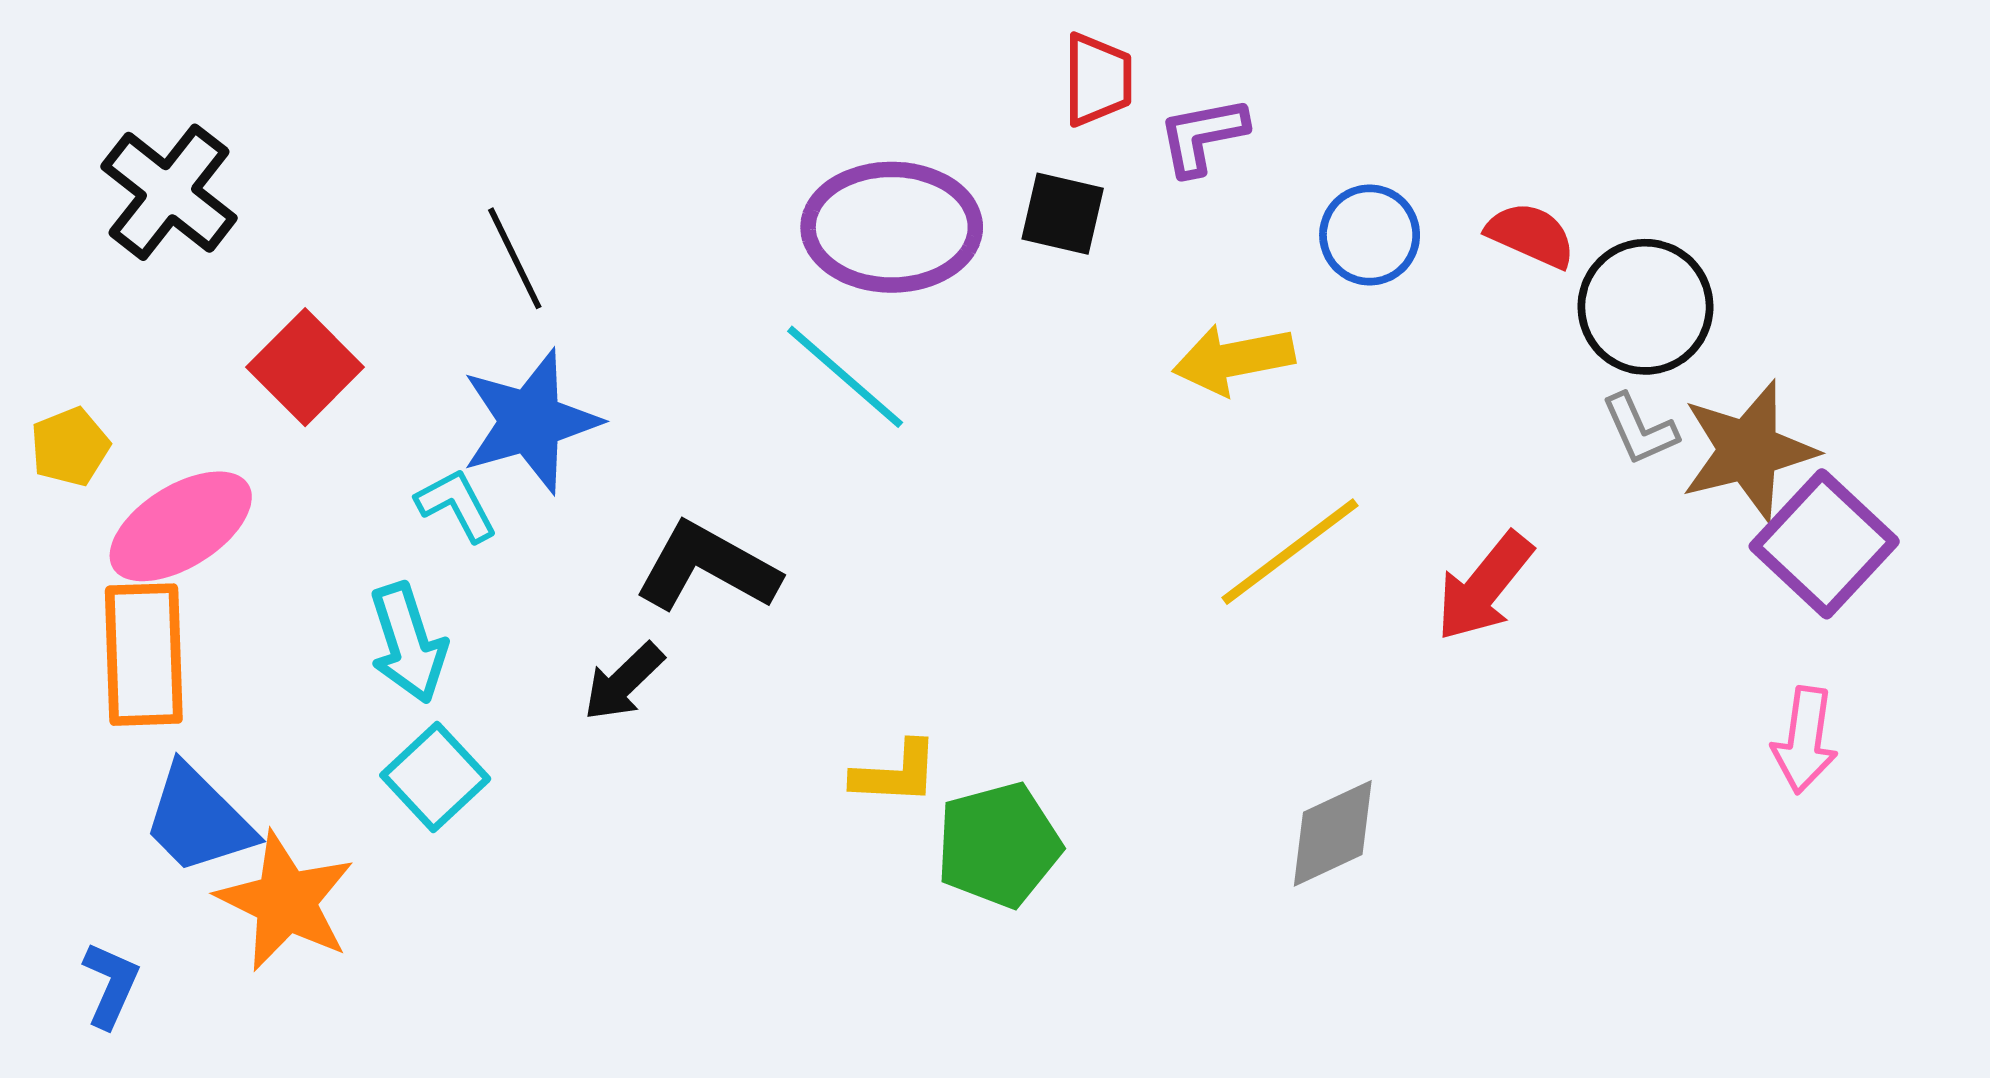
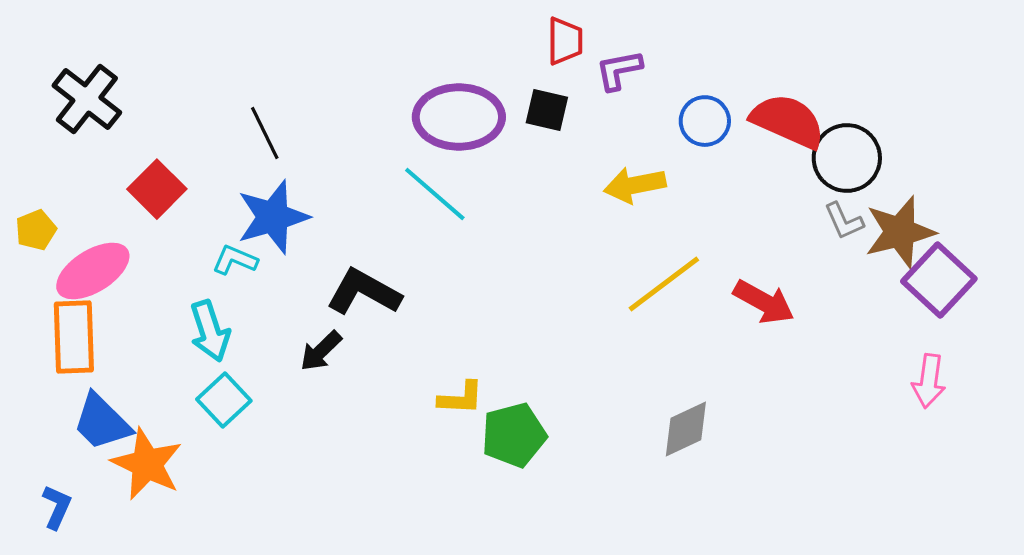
red semicircle: (1531, 235) -> (788, 121), size x1.6
cyan L-shape: (457, 505) -> (235, 260), turned -39
red arrow: (1484, 587) -> (764, 302), turned -100

